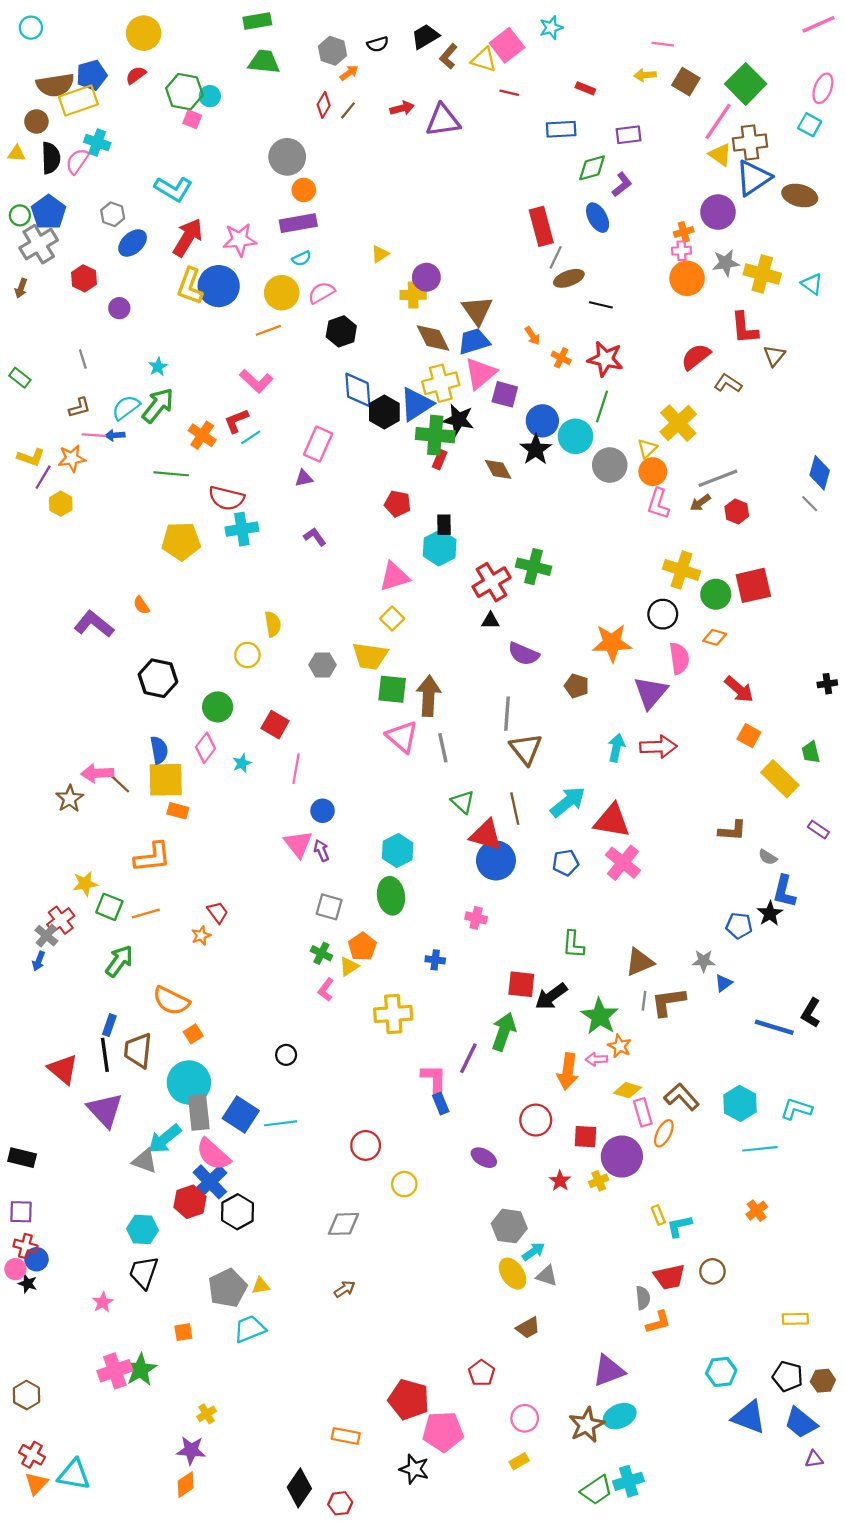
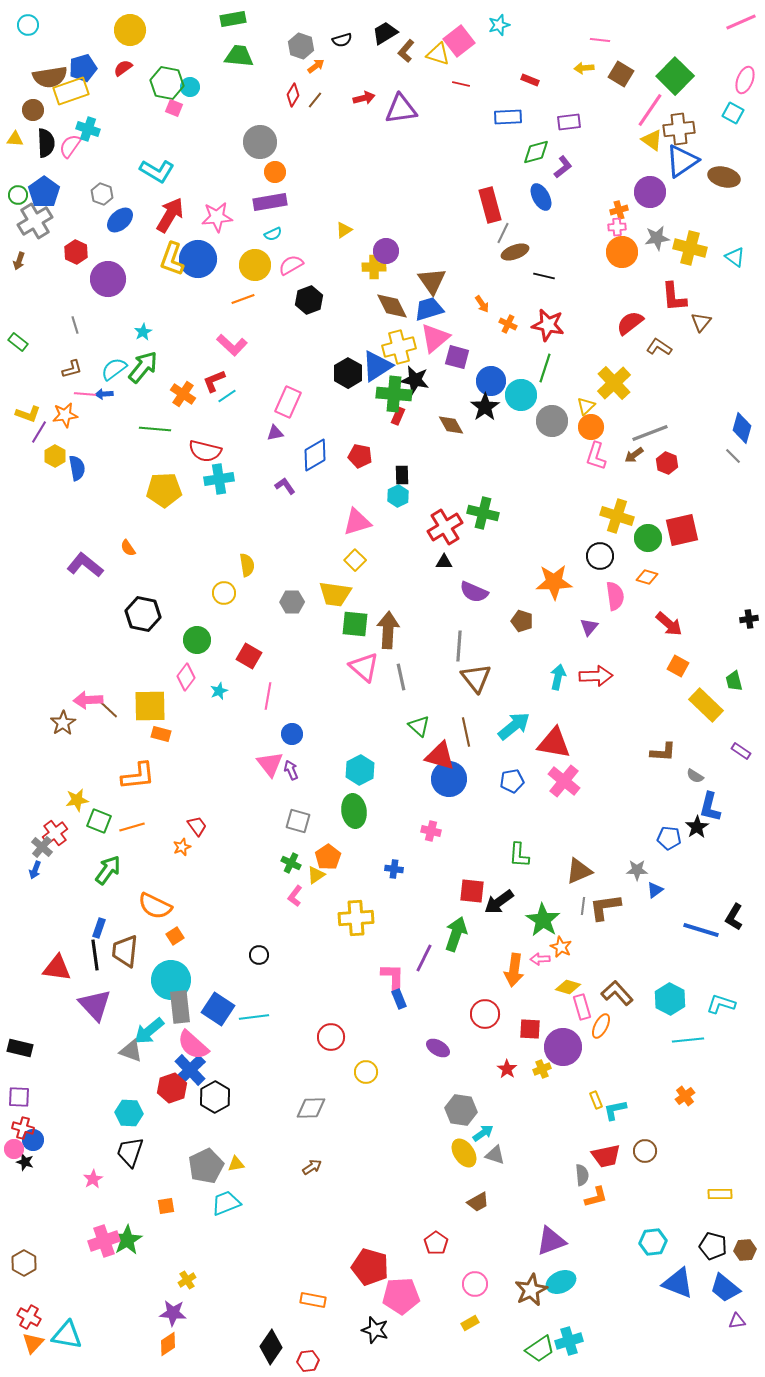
purple circle: (119, 308) -> (108, 279), size x1.8
blue diamond: (358, 390) -> (315, 455), moved, turned 64
cyan hexagon: (440, 548) -> (398, 496), size x0.7
purple triangle: (651, 693) -> (589, 627), size x0.6
blue semicircle: (159, 750) -> (77, 468), moved
red triangle: (63, 1069) -> (57, 968), turned -32

